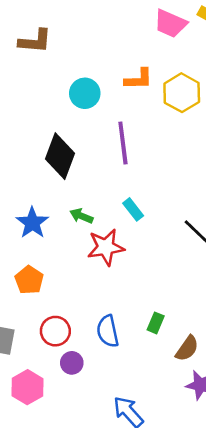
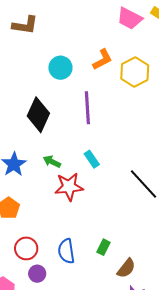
orange L-shape: (139, 79) -> (102, 59), turned -30

